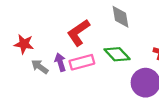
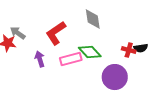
pink rectangle: (82, 62) -> (71, 59), moved
gray arrow: (40, 67) -> (18, 33), moved

